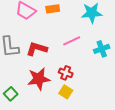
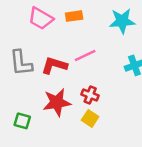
pink line: (72, 41) -> (85, 56), moved
green square: (11, 94) -> (22, 121), turned -32

